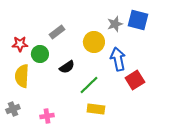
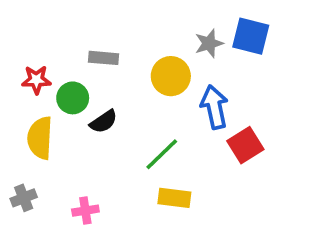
gray rectangle: (57, 32) -> (104, 58), turned 42
black semicircle: (67, 67) -> (104, 122), moved

